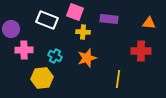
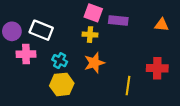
pink square: (75, 12) -> (93, 13), moved
white rectangle: (47, 20) -> (41, 30), moved
red cross: (141, 51) -> (157, 68), moved
yellow hexagon: (42, 78) -> (62, 84), moved

